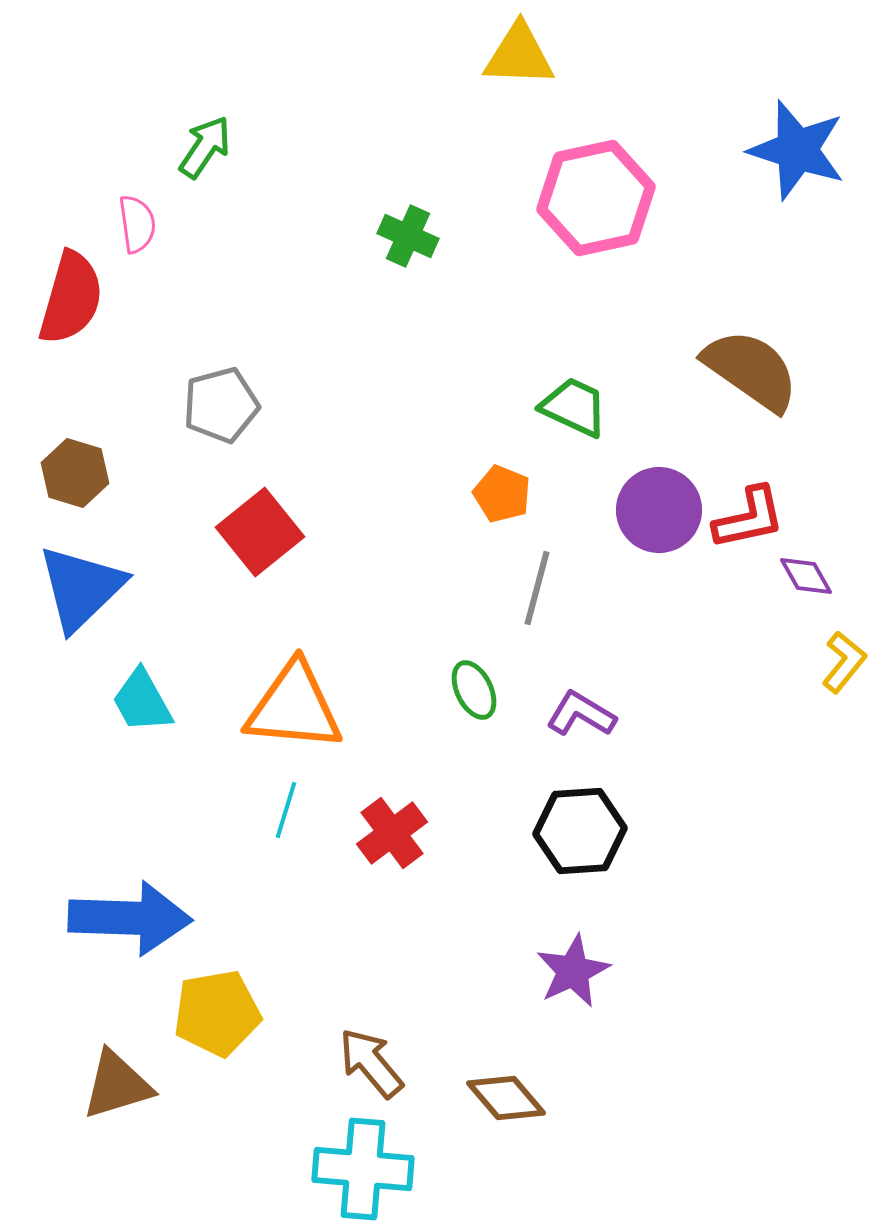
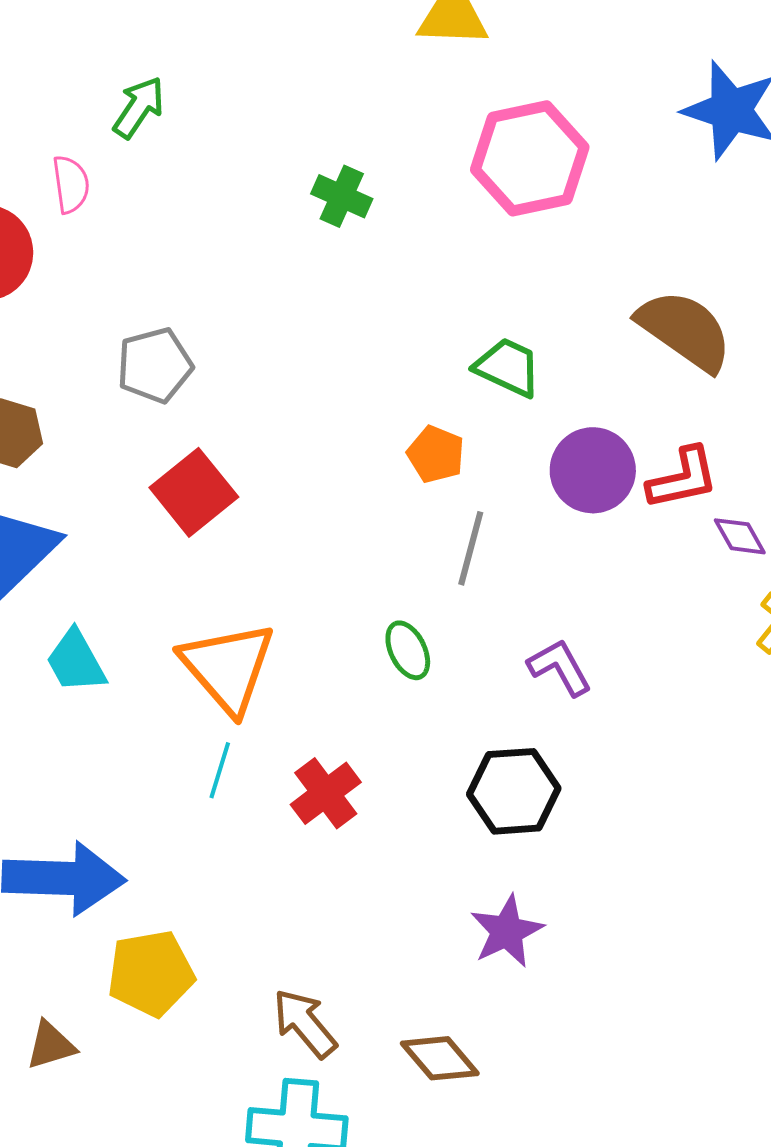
orange triangle: (294, 707) -> (228, 667), turned 44
purple L-shape: (581, 714) -> (560, 667), moved, turned 30
brown triangle: (117, 1085) -> (51, 1045), size x0.7

